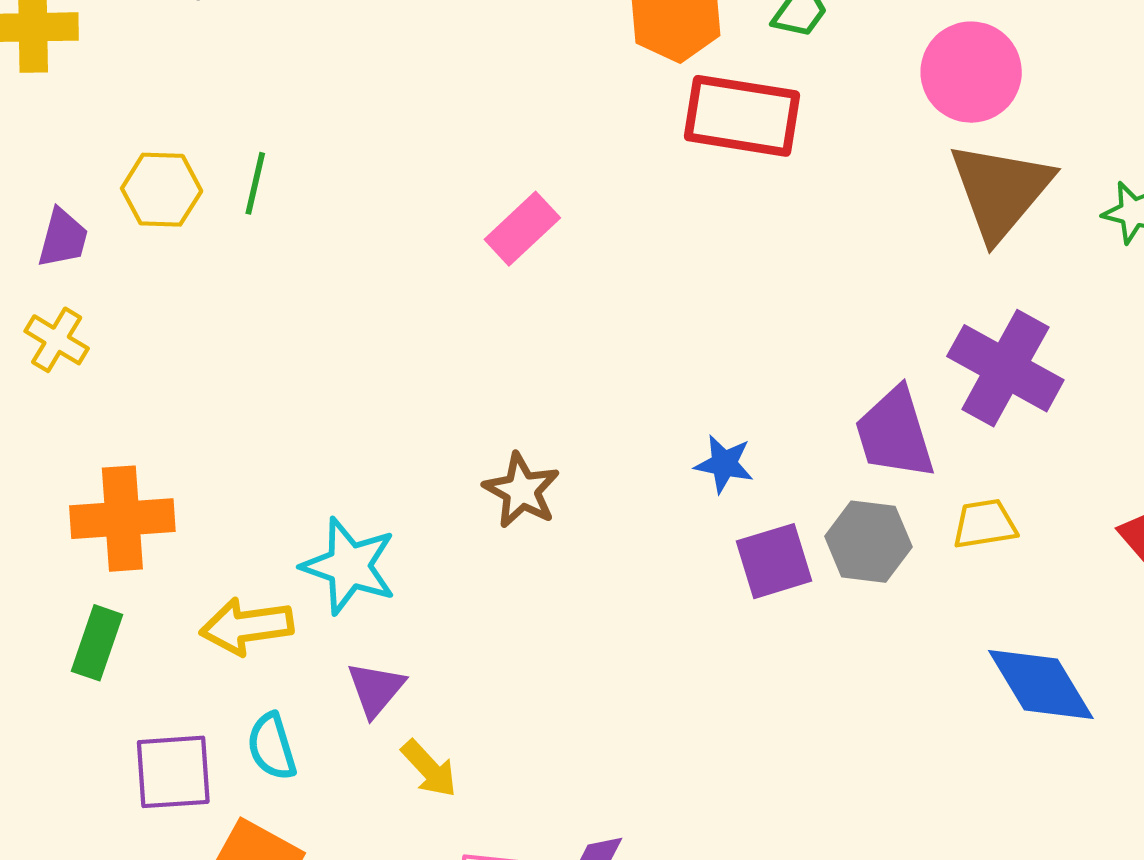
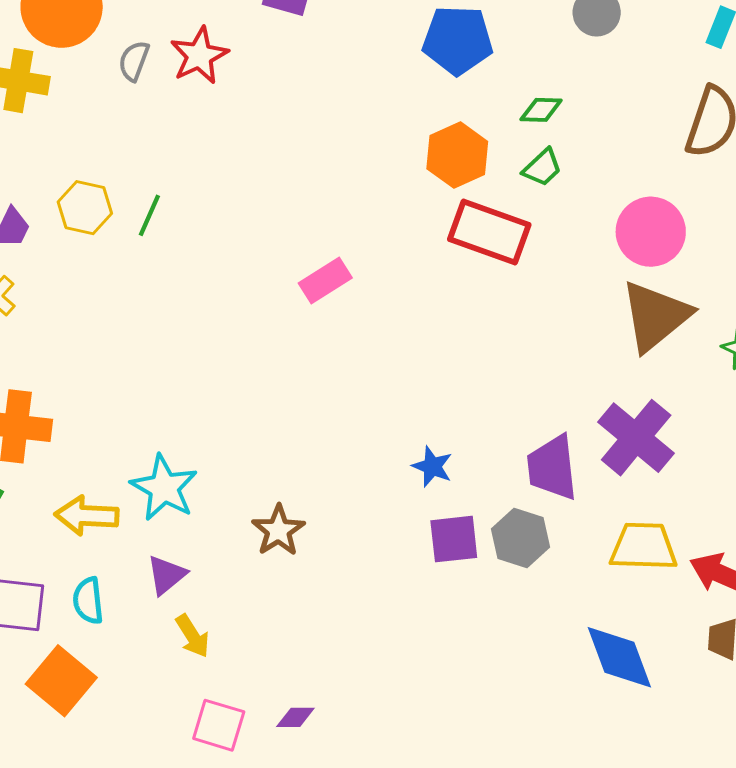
brown star: (522, 490) -> (278, 530), moved
yellow trapezoid: (985, 524) -> (643, 547), moved, size x1.5

